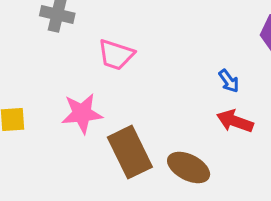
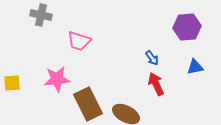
red arrow: (235, 121) -> (156, 84), turned 45

